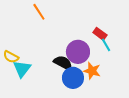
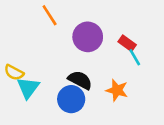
purple circle: (78, 52) -> (88, 37), moved
blue circle: (73, 78) -> (71, 99), moved

